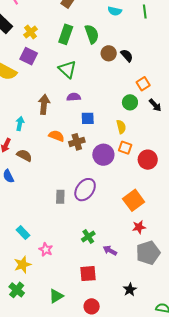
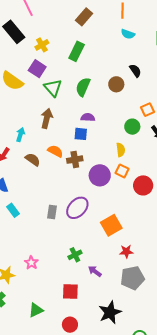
green semicircle: (92, 34) -> (83, 87), moved, turned -144
brown circle: (109, 53) -> (116, 84), moved
black semicircle: (127, 55) -> (135, 71), moved
green triangle: (67, 69) -> (53, 88), moved
purple semicircle: (74, 97) -> (88, 117), moved
blue square: (88, 118) -> (81, 134), moved
brown semicircle: (24, 155) -> (33, 160), moved
orange square: (134, 200) -> (111, 225), moved
cyan rectangle: (23, 233) -> (13, 210), moved
black star: (130, 290) -> (110, 312), size x1.6

